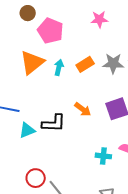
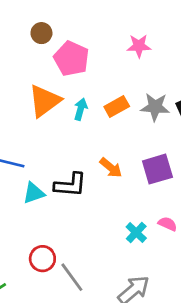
cyan cross: (103, 156) -> (136, 233), turned 35

